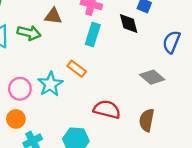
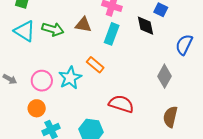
brown triangle: (53, 16) -> (83, 25), moved
gray diamond: (152, 77) -> (165, 76), turned 75
brown semicircle: (147, 120) -> (170, 117), moved

